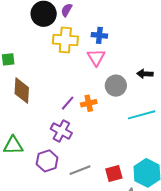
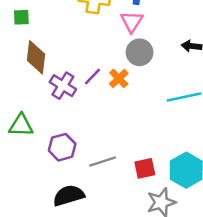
gray circle: (116, 86) -> (140, 52), moved
orange cross: (89, 103) -> (119, 78), turned -35
purple cross: (61, 131) -> (63, 86), moved

